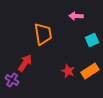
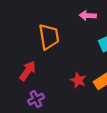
purple cross: (12, 80) -> (36, 99), moved, turned 32

